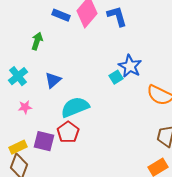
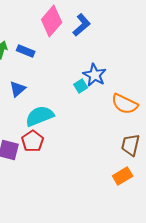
blue rectangle: (61, 15) -> (26, 51), moved
blue L-shape: (117, 16) -> (82, 25), turned 65

